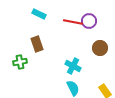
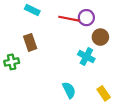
brown circle: (100, 48) -> (100, 37), moved
cyan cross: (73, 66) -> (86, 57), moved

